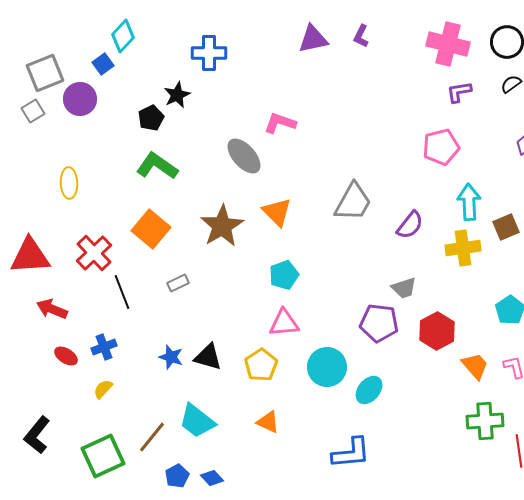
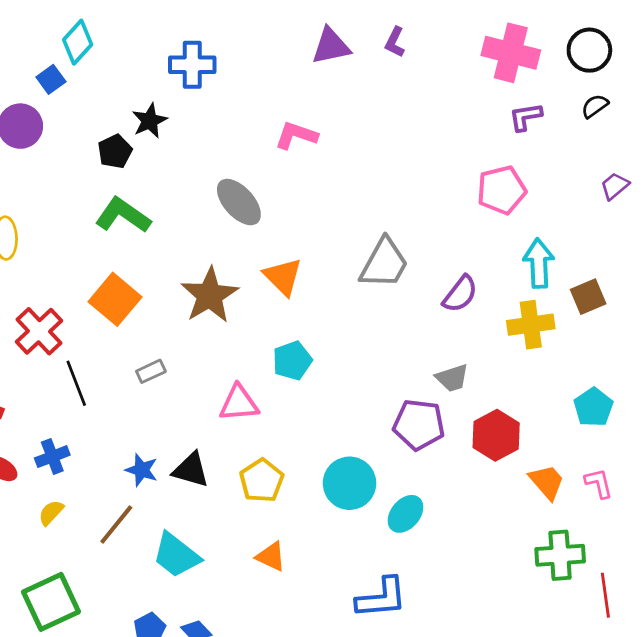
pink L-shape: (280, 123) -> (296, 135), moved
pink triangle: (284, 323) -> (239, 403), moved
brown line: (152, 437) -> (116, 525), moved

